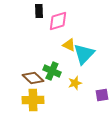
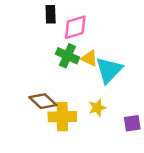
green cross: (52, 71) -> (67, 56), moved
yellow cross: (33, 100) -> (62, 117), moved

